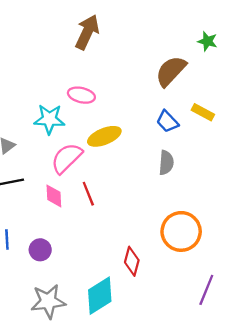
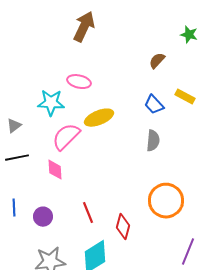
brown semicircle: (171, 71) -> (157, 61), size x0.6
red line: (88, 194) -> (88, 213), moved

